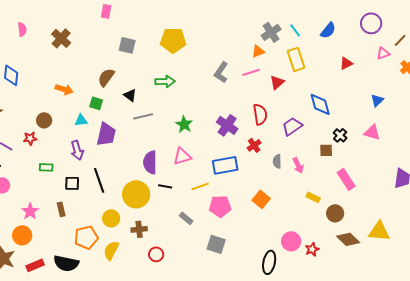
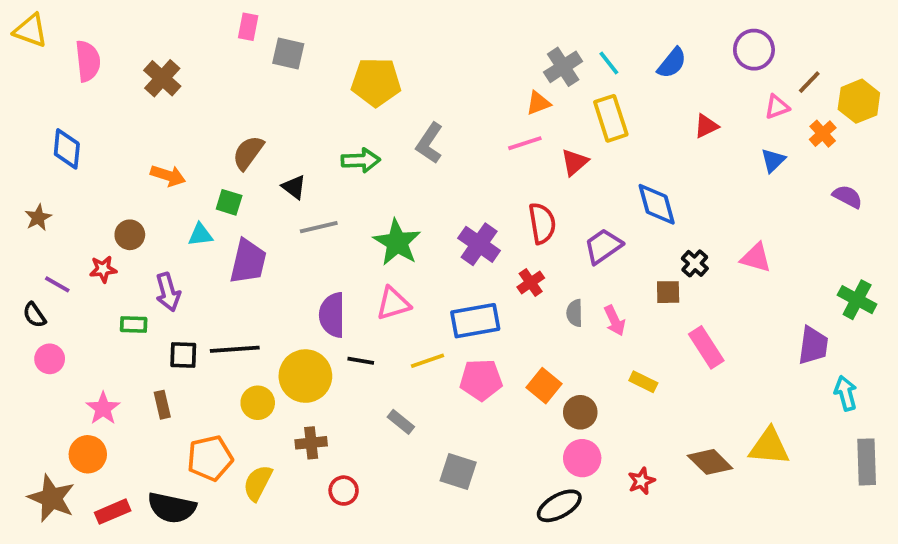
pink semicircle: (22, 29) -> (88, 61), size x1.5
gray square: (127, 45) -> (288, 53), moved
gray L-shape: (221, 72) -> (429, 143), moved
blue triangle: (377, 100) -> (773, 160), moved
green star: (184, 124) -> (397, 242), size x1.4
purple arrow: (77, 150) -> (168, 292), moved
black line: (99, 180) -> (235, 349), turned -75
pink pentagon: (220, 206) -> (481, 380), moved
brown circle: (335, 213) -> (580, 412), moved
yellow circle: (111, 218) -> (258, 403), moved
pink circle: (291, 241) -> (582, 458), moved
black ellipse: (269, 262) -> (559, 506), turned 50

